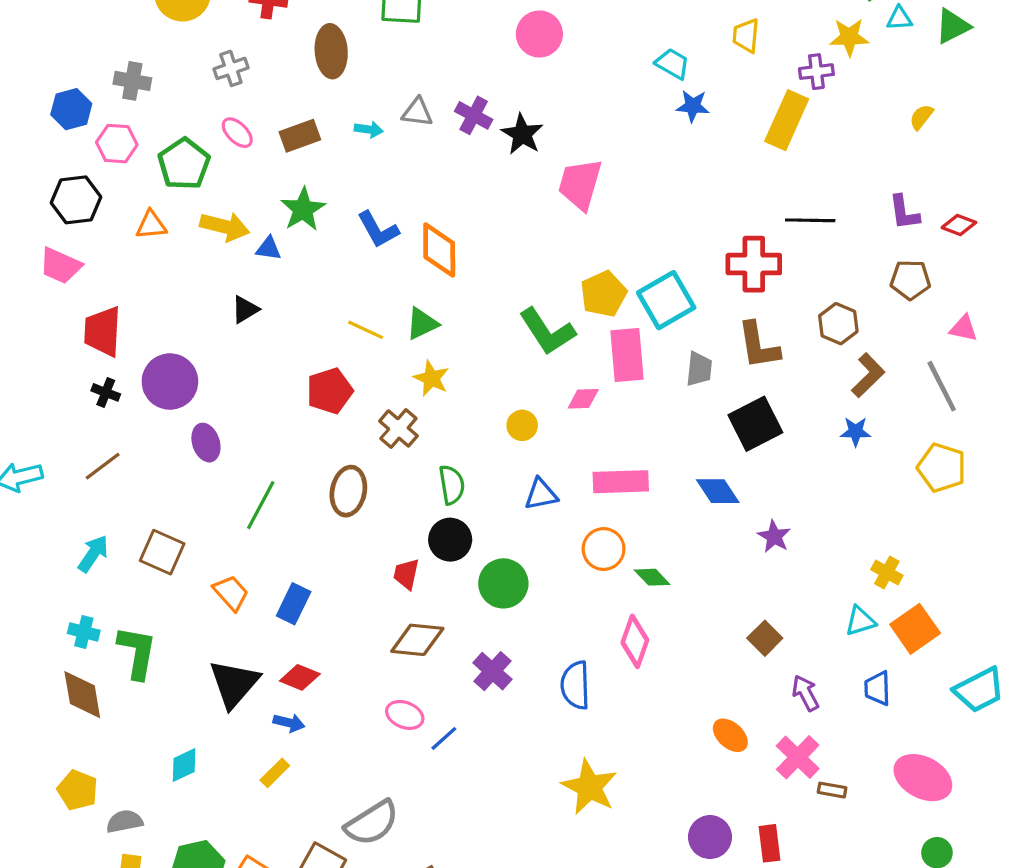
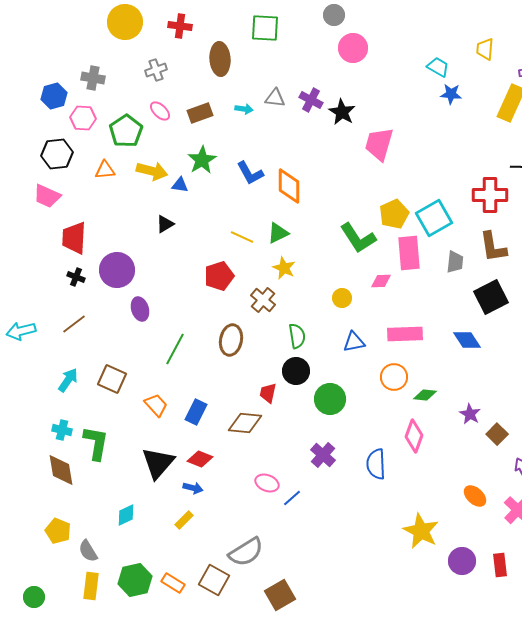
purple star: (774, 536) -> (470, 414), moved
green diamond: (652, 577) -> (425, 395), turned -40
brown diamond: (417, 640) -> (245, 423), moved
yellow star: (589, 787) -> (421, 531), moved
gray semicircle: (125, 821) -> (88, 551), turned -110

